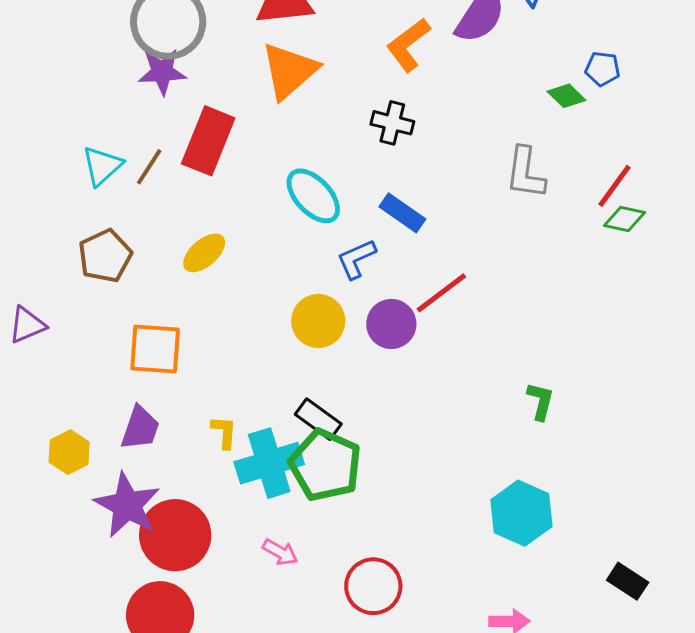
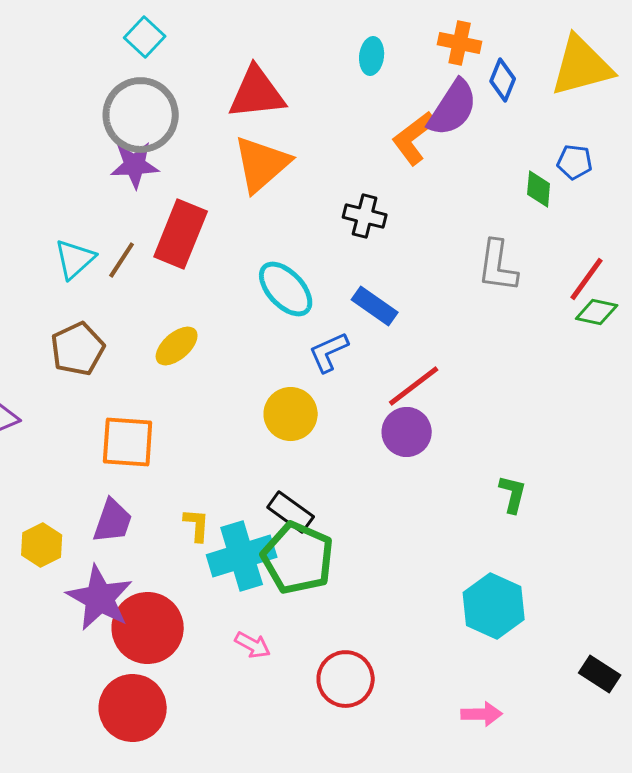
orange L-shape: (408, 45) -> (414, 138), moved
green diamond: (566, 96) -> (539, 189), turned 51
purple circle: (391, 324) -> (407, 432), moved

